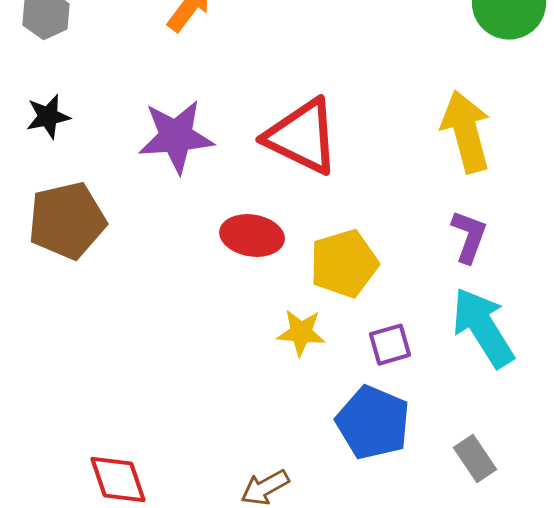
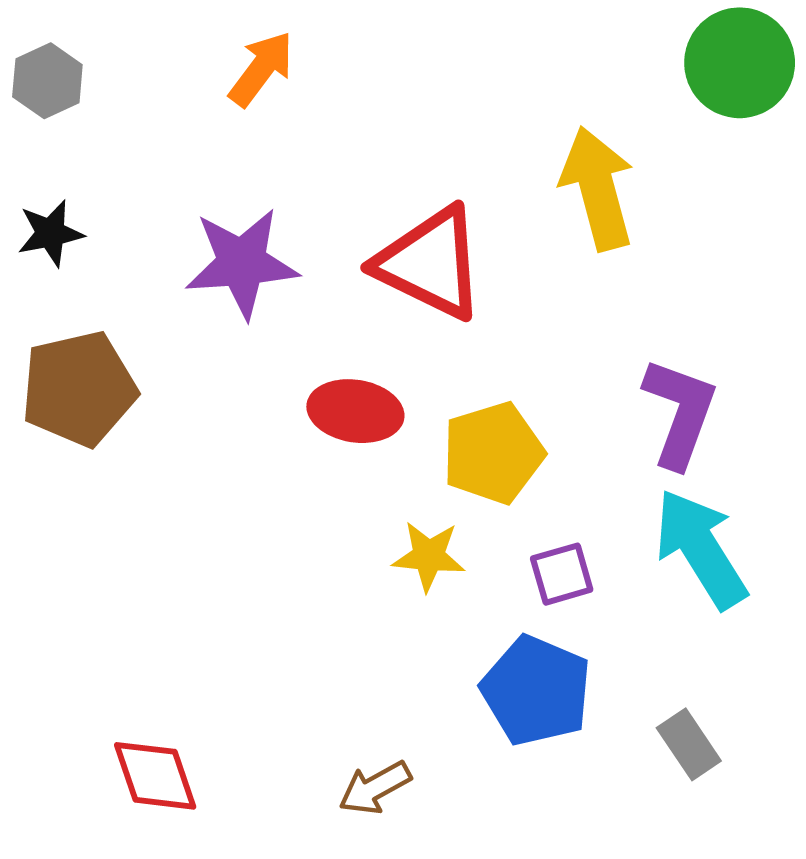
yellow arrow: (466, 132) -> (598, 188), moved
purple L-shape: (469, 237) -> (680, 413), size x1.4

